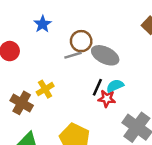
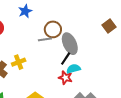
gray ellipse: (105, 55) -> (70, 44), turned 30
black line: (97, 87) -> (66, 59), moved

